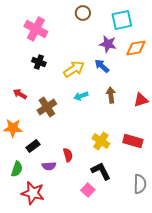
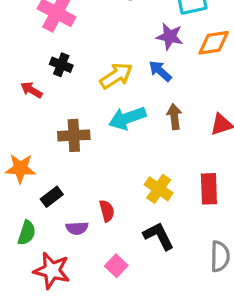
red arrow: (20, 94) -> (31, 90), moved
cyan arrow: (81, 96) -> (127, 118), size x1.6
brown cross: (47, 107) -> (74, 135), turned 30
red rectangle: (133, 141) -> (209, 189), turned 72
pink square: (88, 190) -> (116, 266), moved

